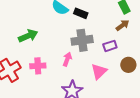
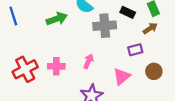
black rectangle: (81, 13) -> (128, 12), moved
green arrow: (28, 36) -> (57, 19), moved
gray cross: (82, 40) -> (105, 26), moved

